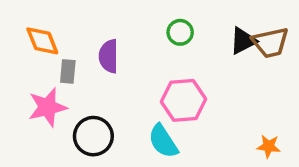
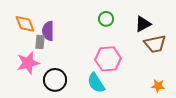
brown trapezoid: (270, 43) -> (155, 44), moved
purple semicircle: (109, 56) -> (48, 31), moved

